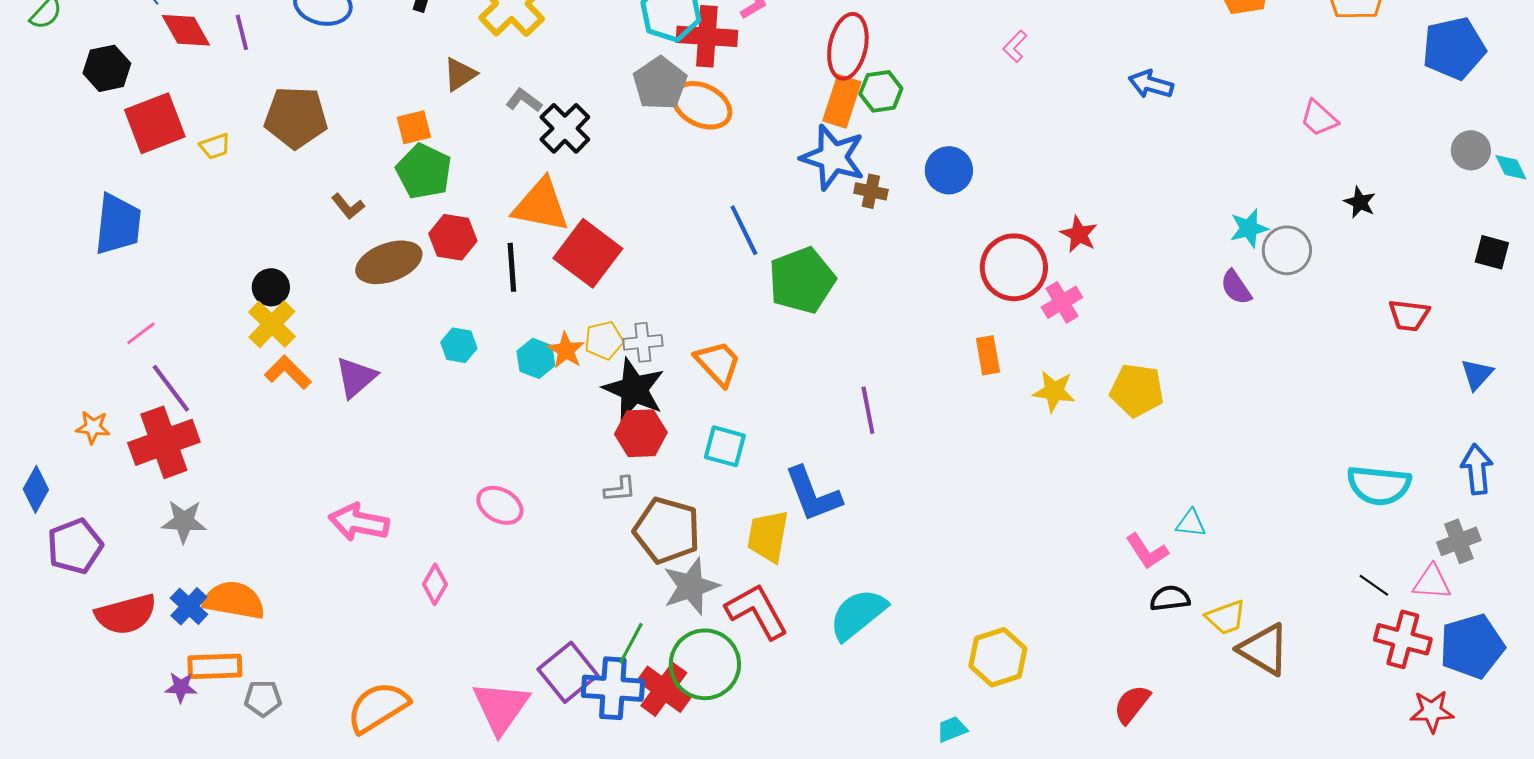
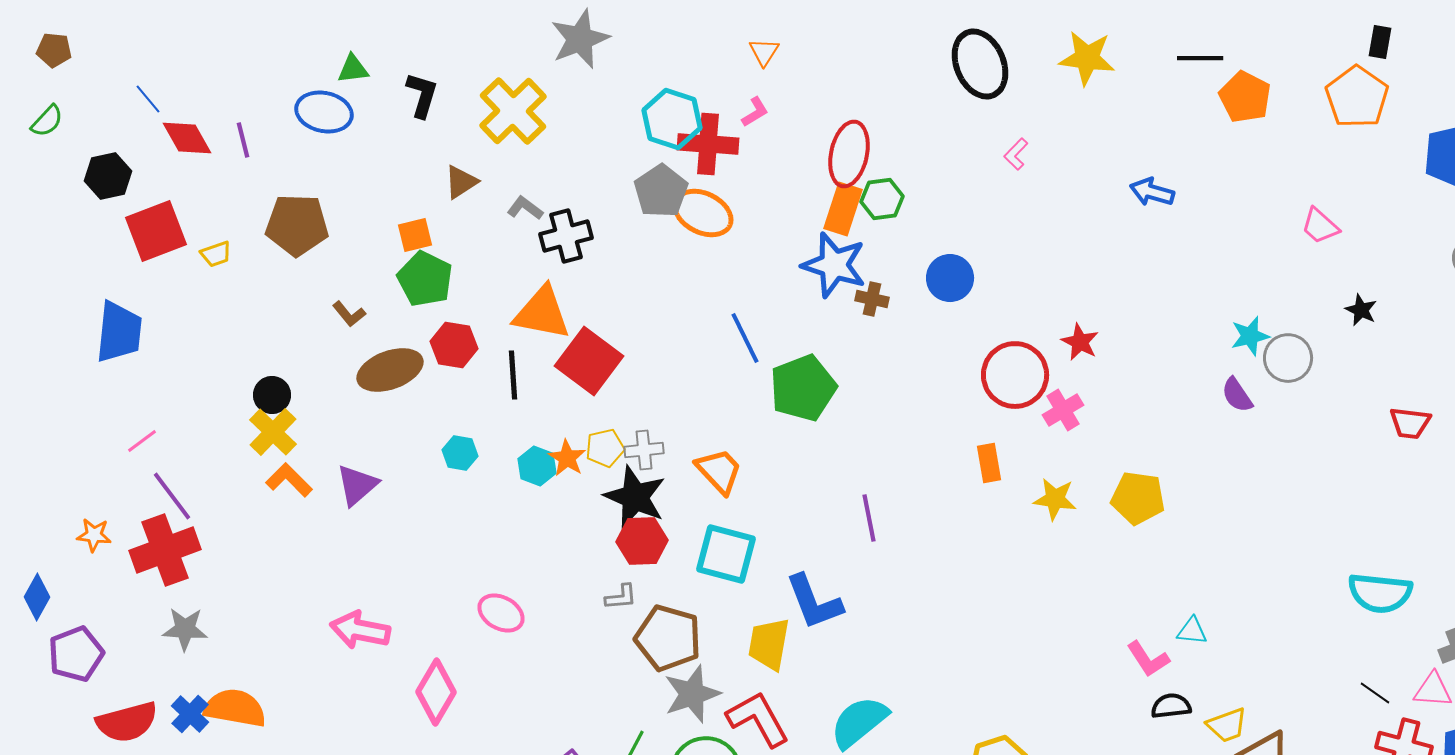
black cross: (565, 128) -> (566, 236), turned 30
cyan square: (725, 446) -> (726, 554), size x1.4
pink diamond: (435, 584) -> (436, 692), size x1.6

